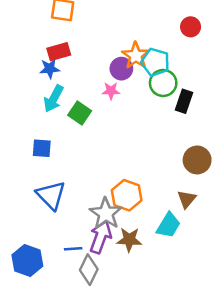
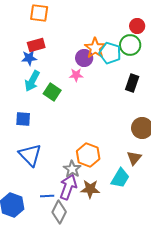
green circle: (163, 83) -> (130, 45), moved
gray star: (106, 214) -> (72, 169), size x0.7

